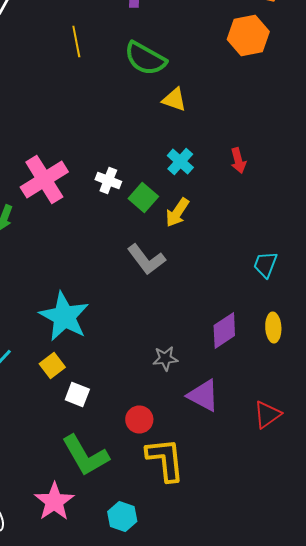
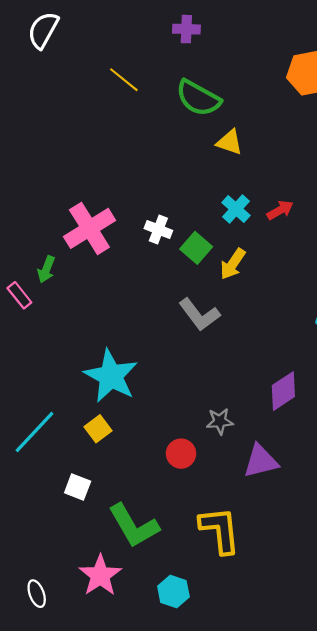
yellow line: (76, 42) -> (124, 80), turned -40
red arrow: (238, 160) -> (280, 210), moved, turned -105
white square: (77, 394) -> (78, 487), moved
purple triangle: (203, 396) -> (261, 461), turned -42
red circle: (139, 420) -> (181, 454), moved

